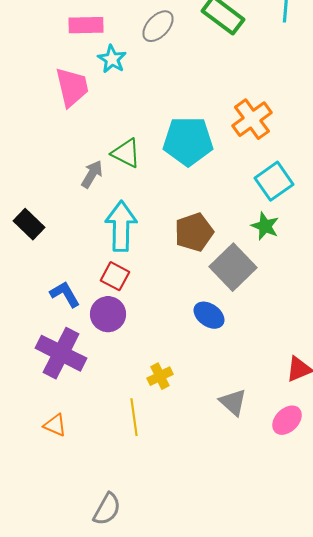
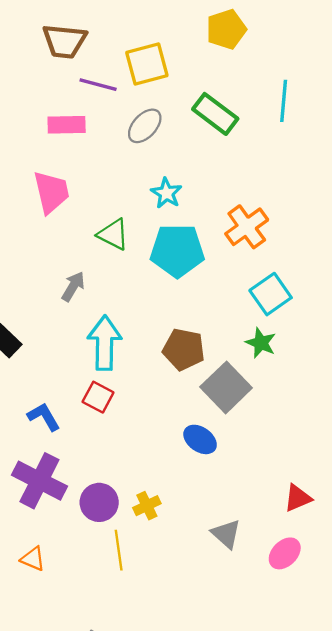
cyan star: (112, 59) -> (166, 193), moved
green triangle: (126, 153) -> (113, 234), moved
brown pentagon: (194, 232) -> (184, 349), turned 30
purple circle: (108, 314) -> (99, 502), moved

